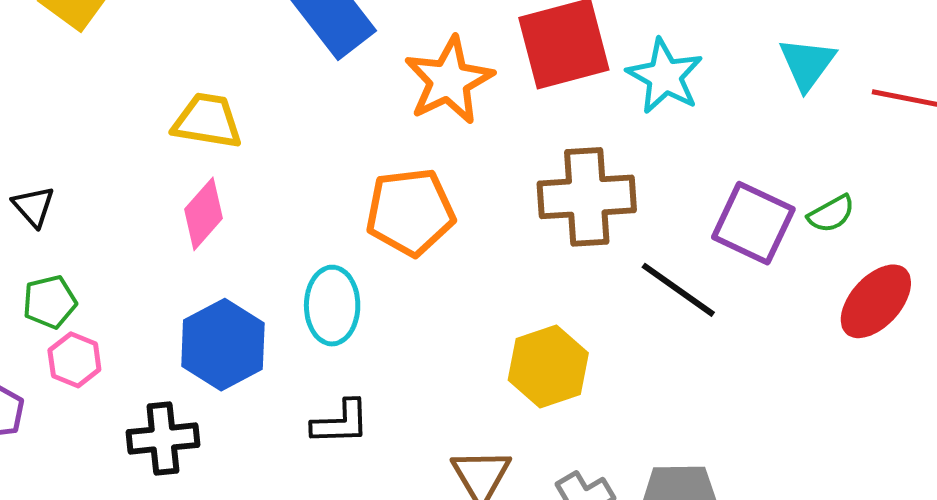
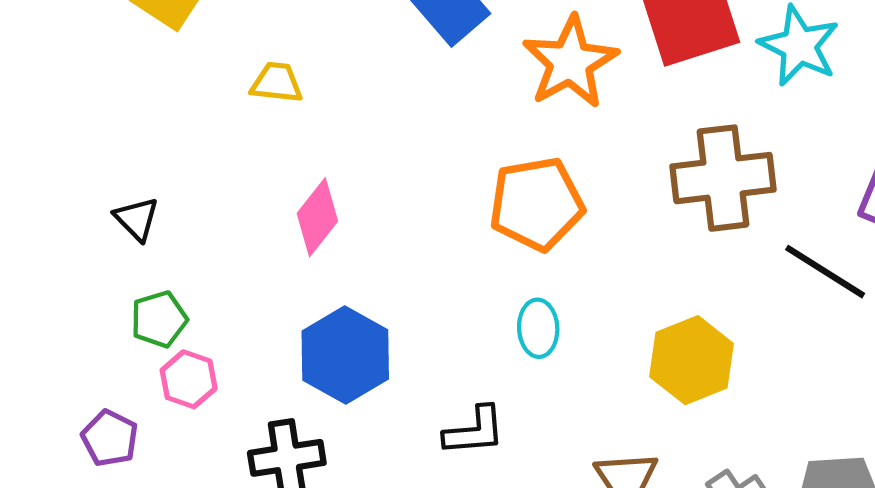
yellow trapezoid: (207, 121) -> (277, 83), moved, size x0.7
cyan ellipse: (332, 306) -> (538, 328), moved, size x0.7

